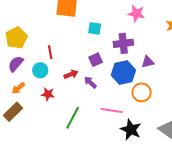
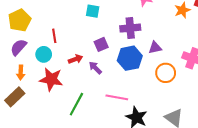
cyan square: (95, 28) -> (93, 11), moved
orange arrow: (18, 88) -> (21, 73), turned -48
orange circle: (142, 92) -> (166, 73), moved
red star: (48, 94) -> (51, 79), size x1.6

